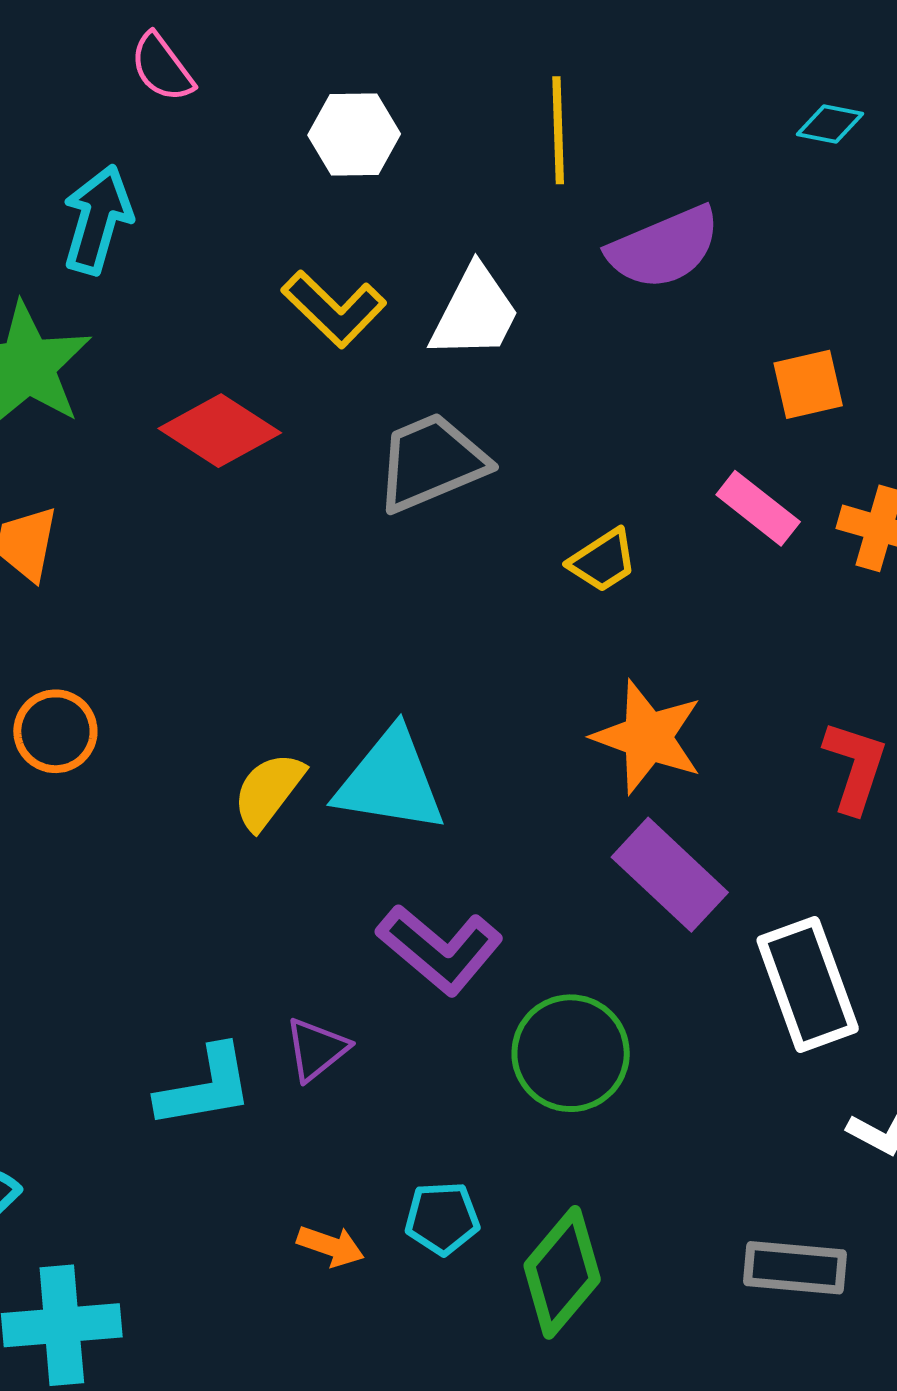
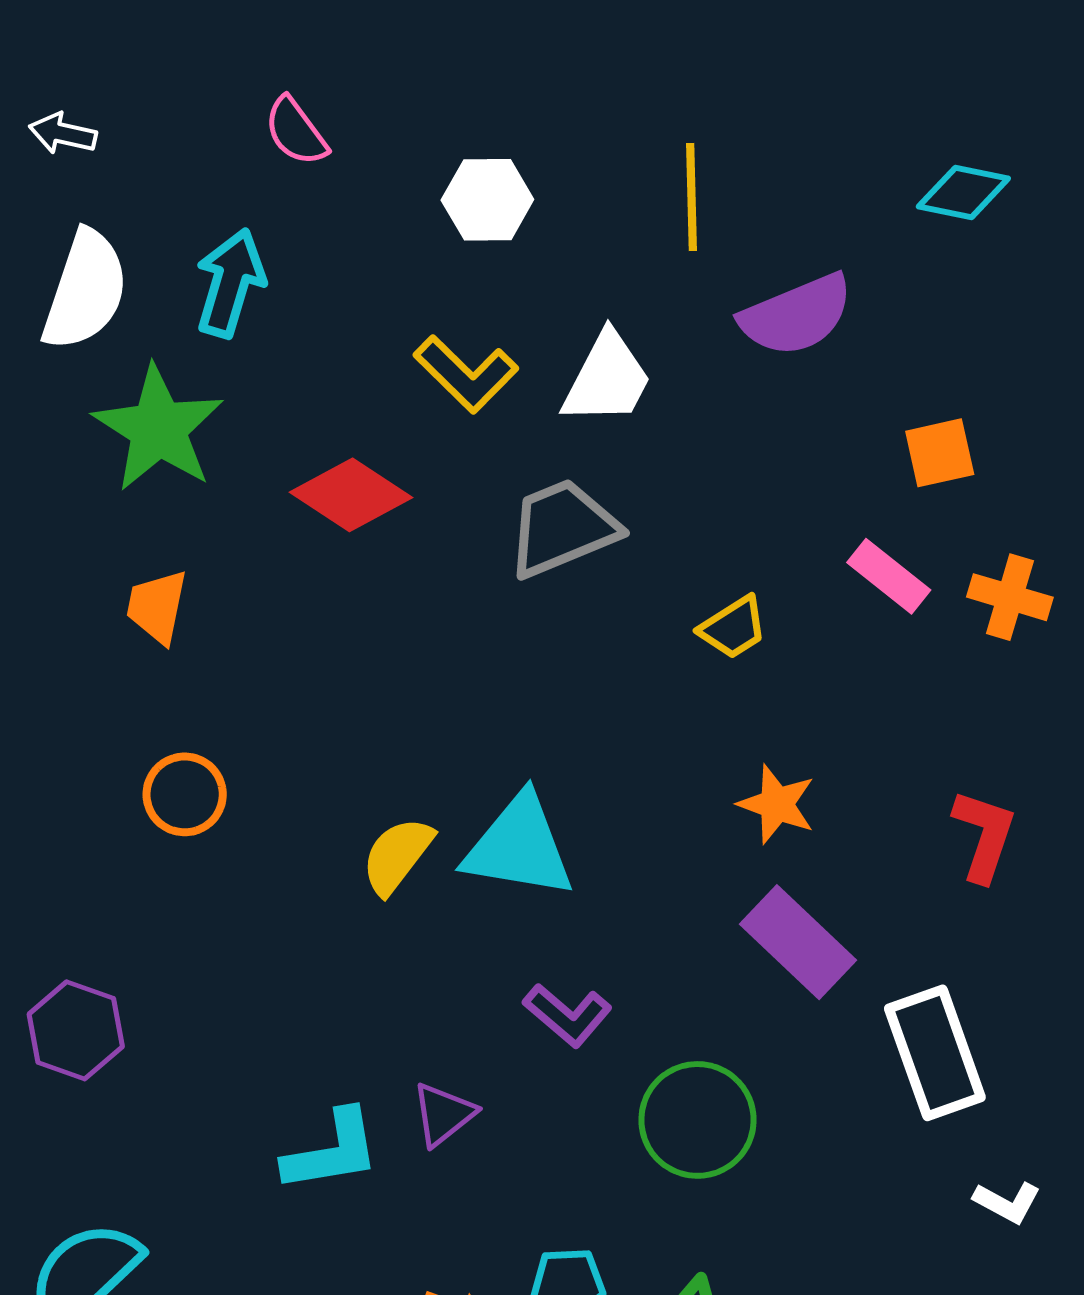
cyan diamond: (830, 124) -> (963, 193), size x1.4
orange star: (648, 737) -> (777, 804), size x0.7
purple L-shape: (440, 949) -> (568, 1015), size x0.7

